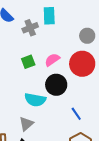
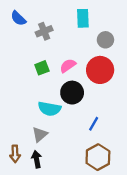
cyan rectangle: (49, 16) -> (83, 18), moved
blue line: (76, 114) -> (94, 124), turned 64

